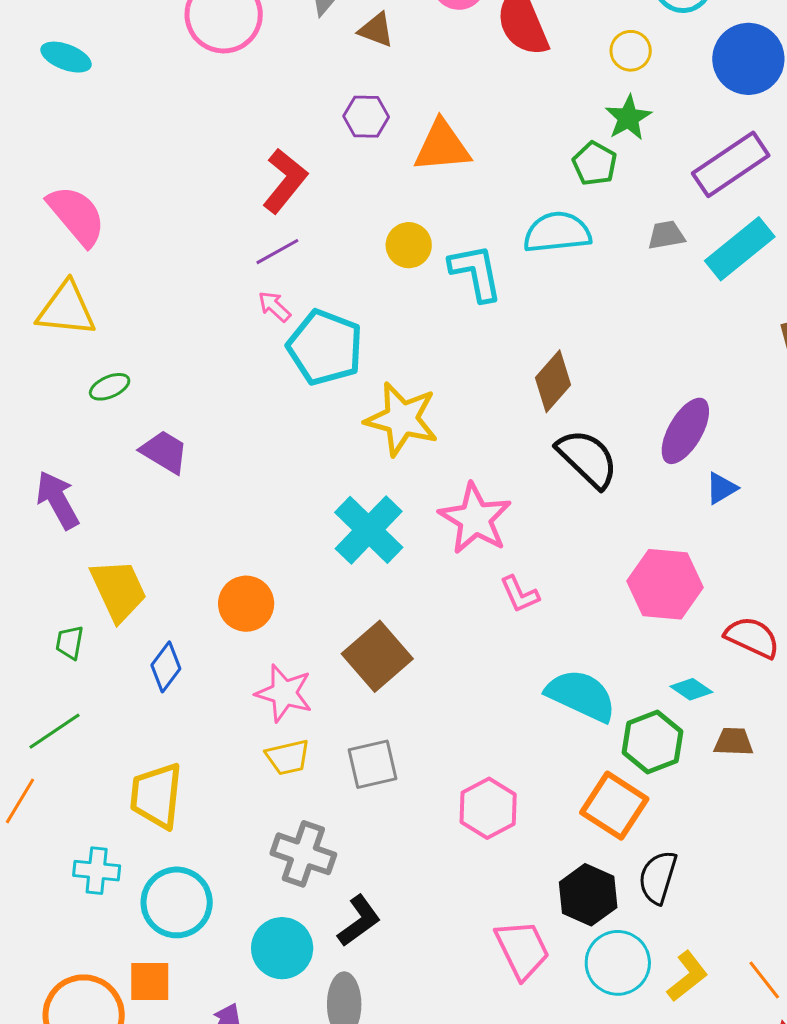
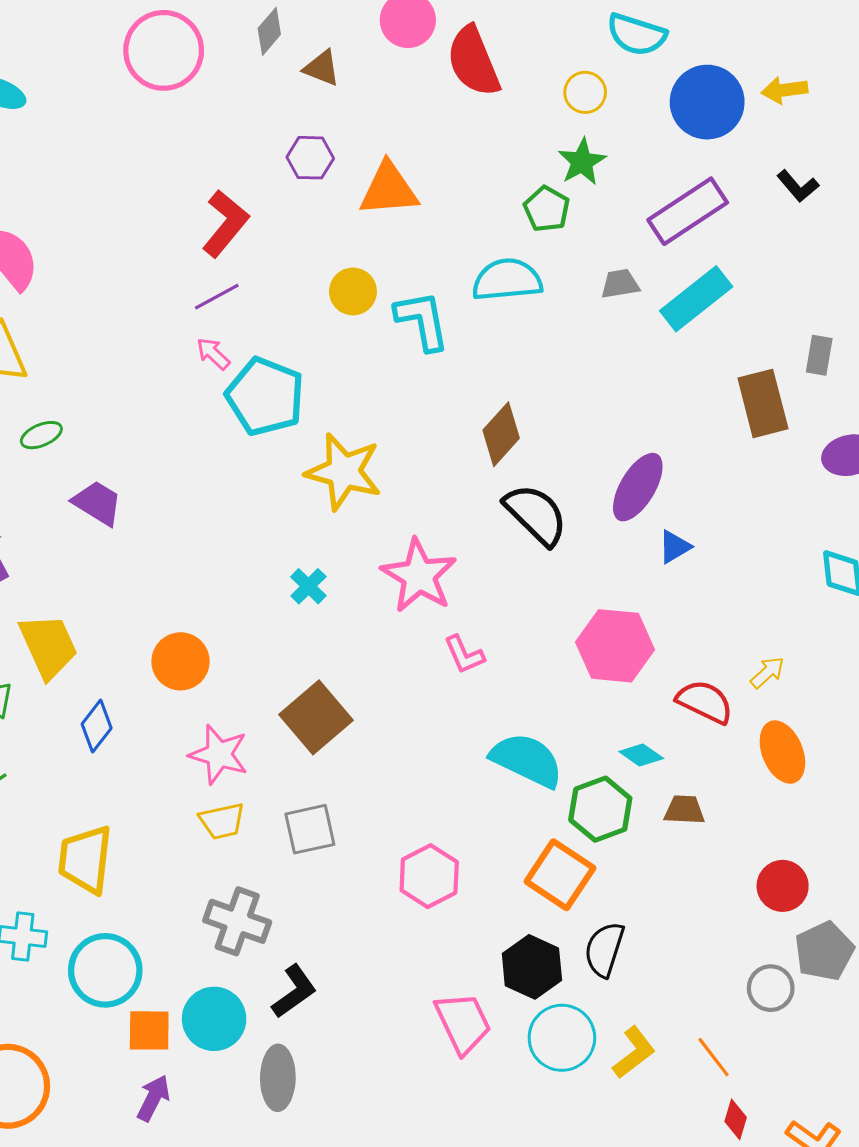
cyan cross: (369, 530) -> (308, 586), size x0.5
orange square: (150, 982) -> (149, 1030), moved

